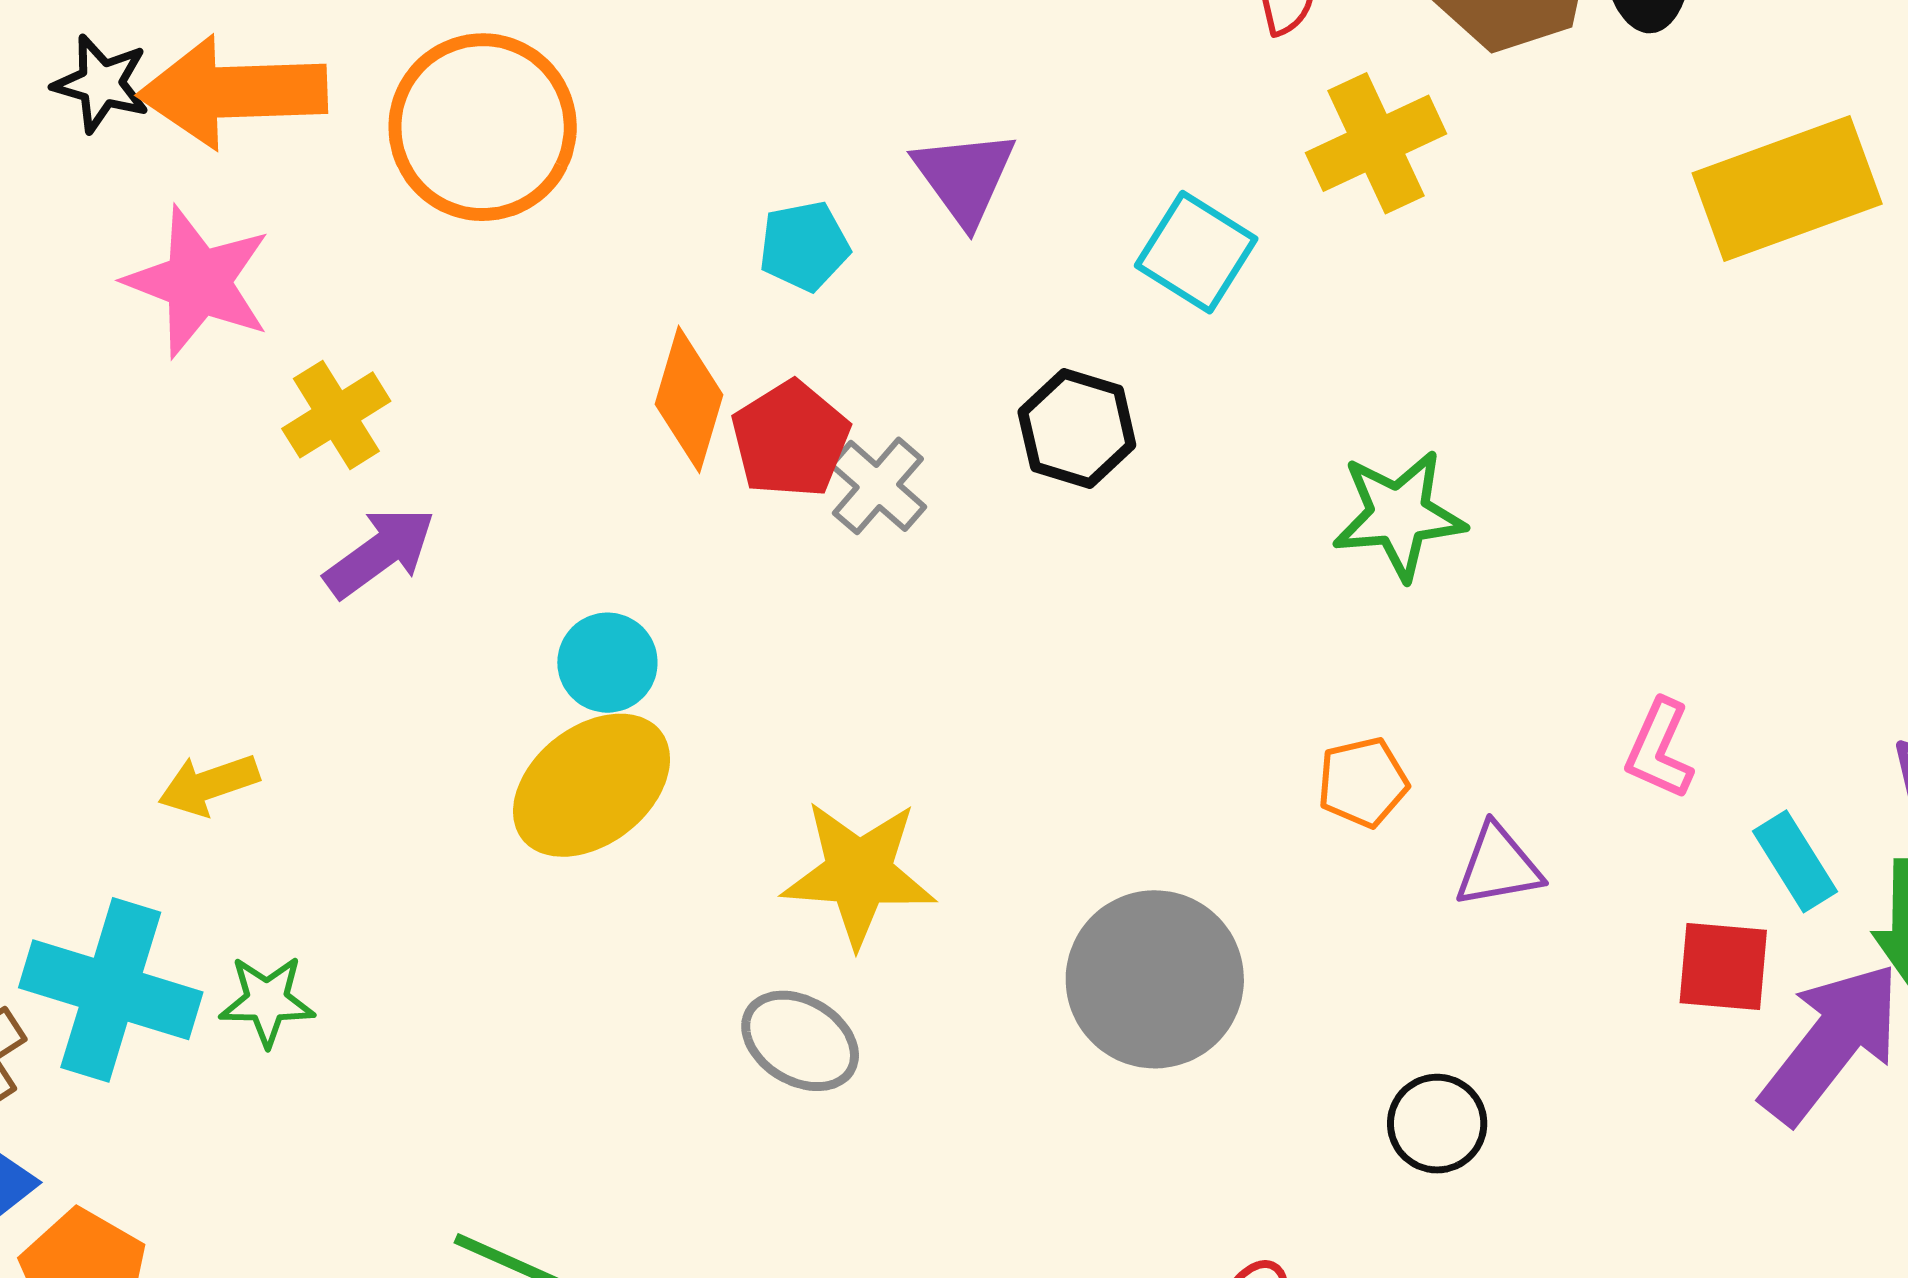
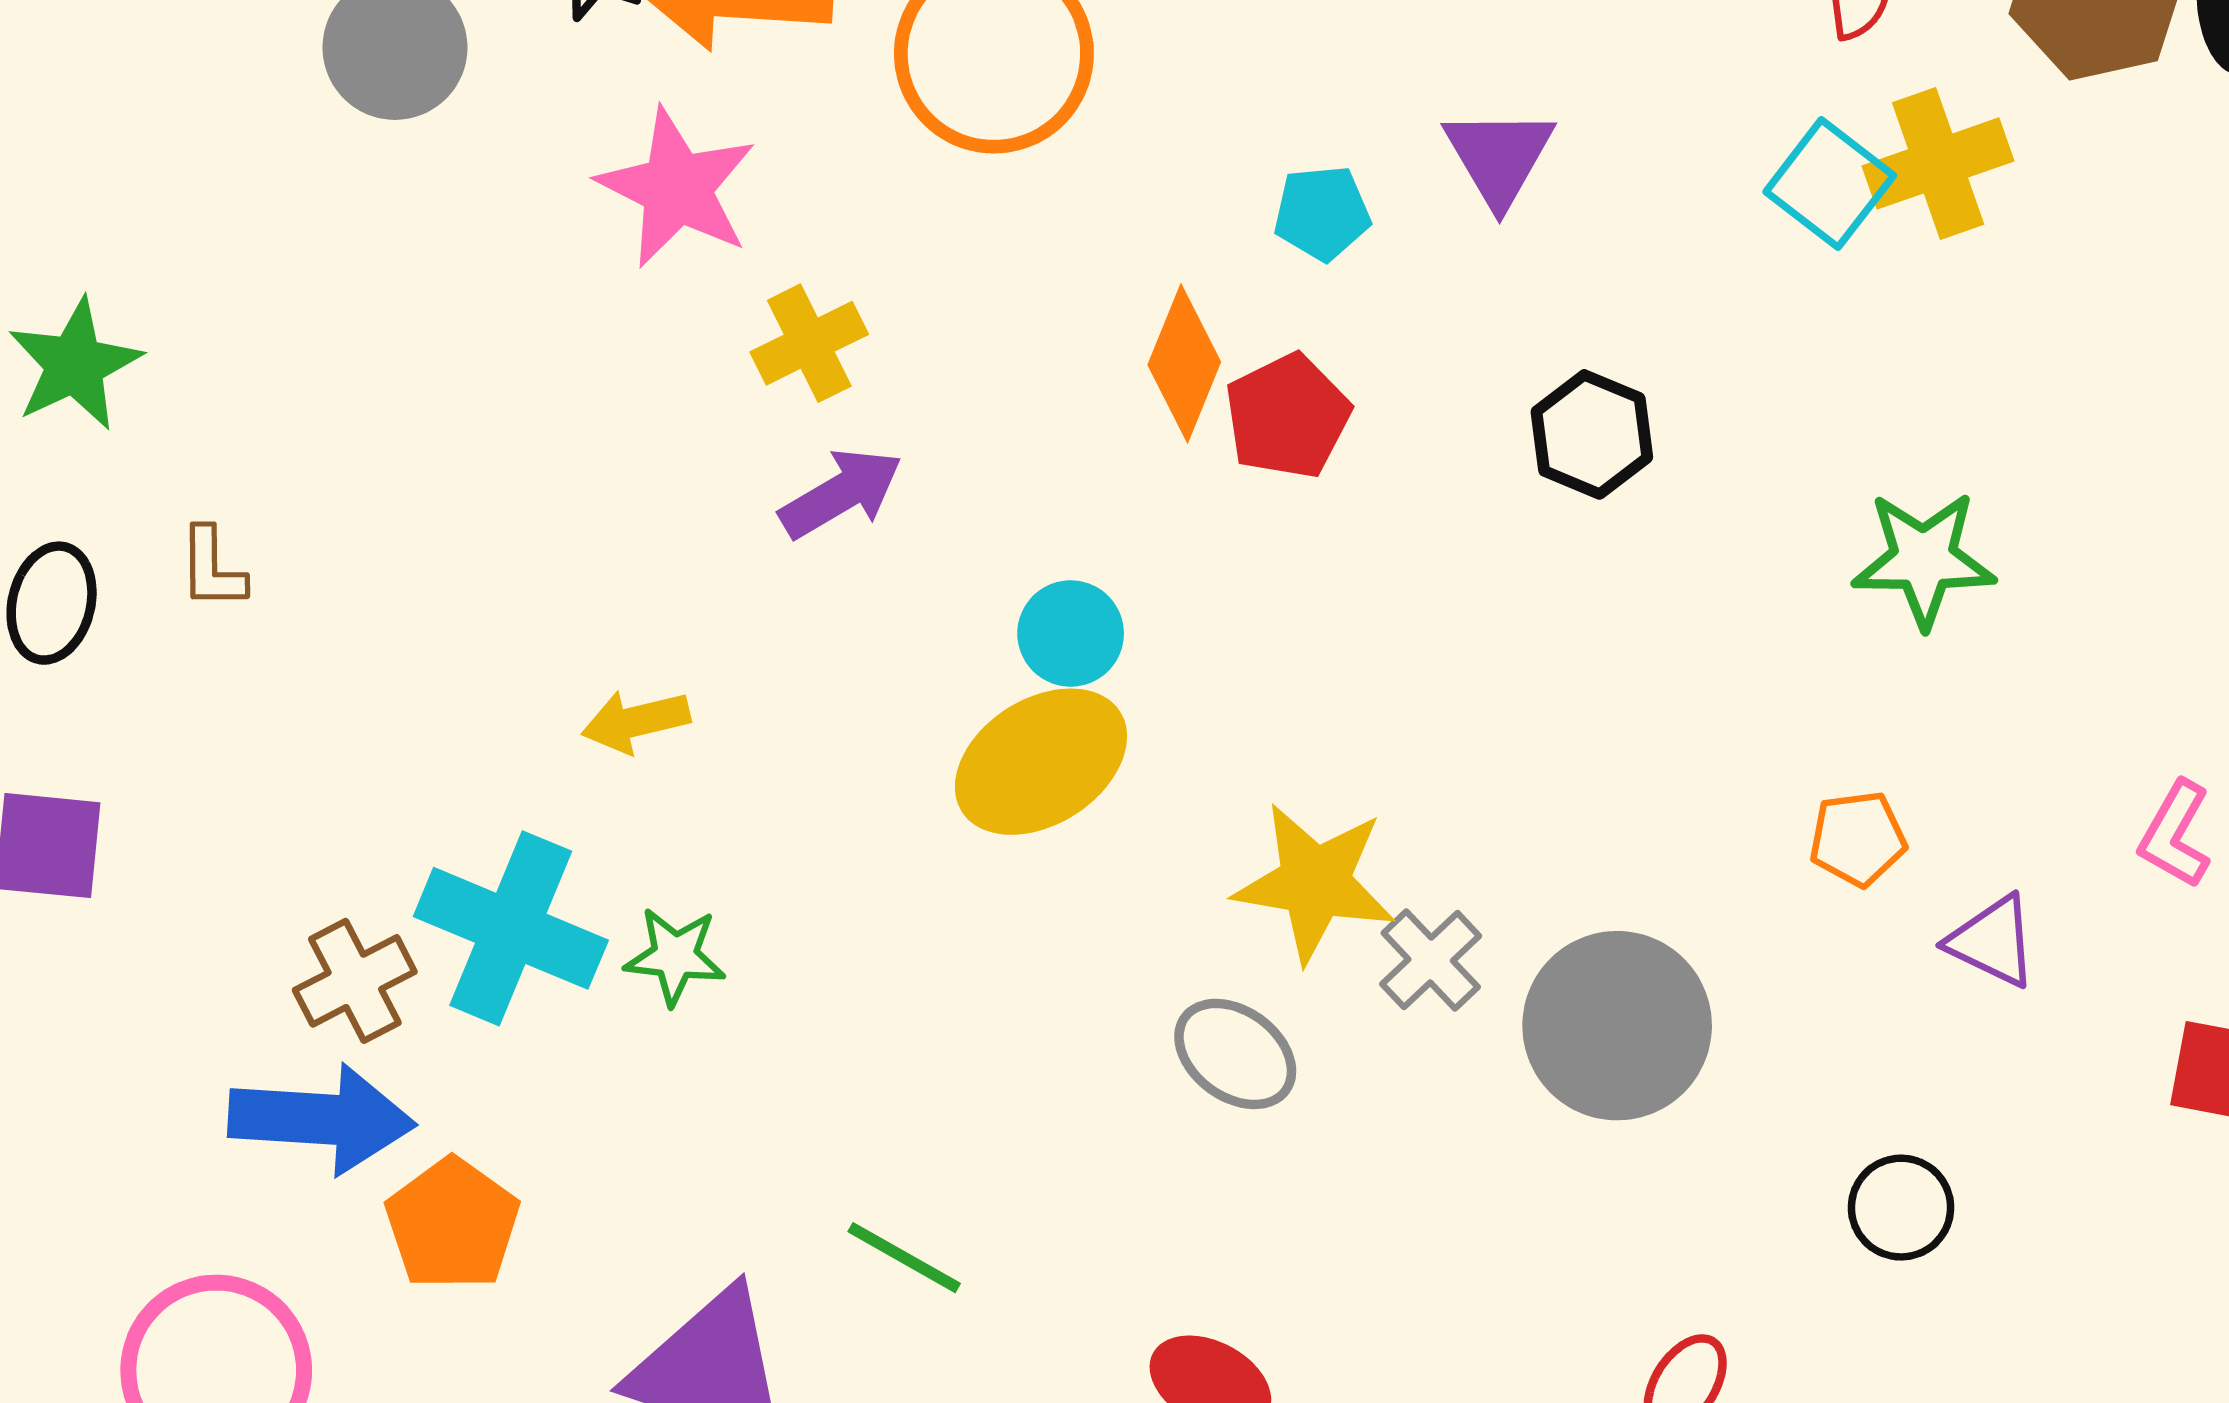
cyan square: (1196, 252) -> (1830, 184), moved
gray cross: (878, 486) -> (1431, 960), moved
purple triangle: (1498, 866) -> (1993, 941), turned 30

